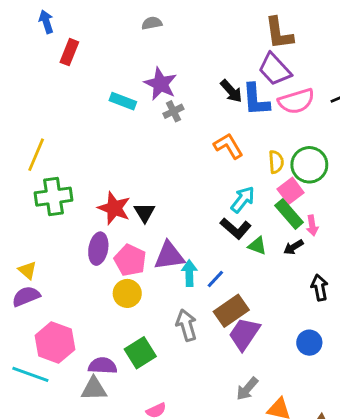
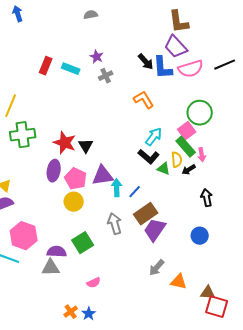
red rectangle: (69, 52) -> (46, 66), moved
purple star: (160, 84) -> (97, 57), size x0.6
yellow semicircle: (276, 162) -> (177, 160), moved

